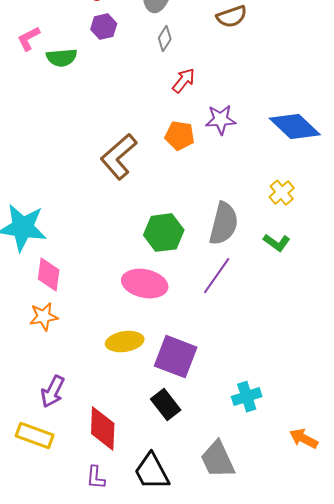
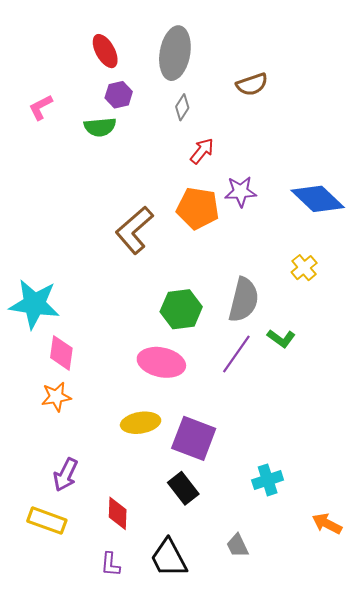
green semicircle: (62, 58) -> (100, 127), moved
orange pentagon: (180, 136) -> (198, 208), size x1.4
green L-shape: (277, 243) -> (281, 338), moved
red diamond: (103, 429) -> (118, 513), size x0.7
gray trapezoid: (218, 460) -> (237, 546), size x0.6

